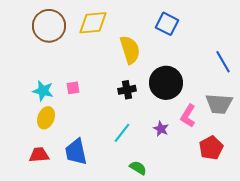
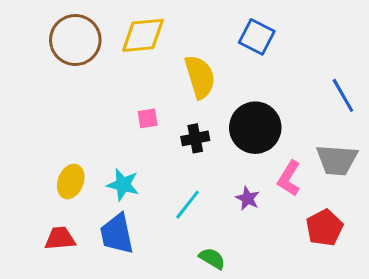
pink square: (73, 88) -> (148, 118), moved
cyan star: (43, 91) -> (123, 185), moved

